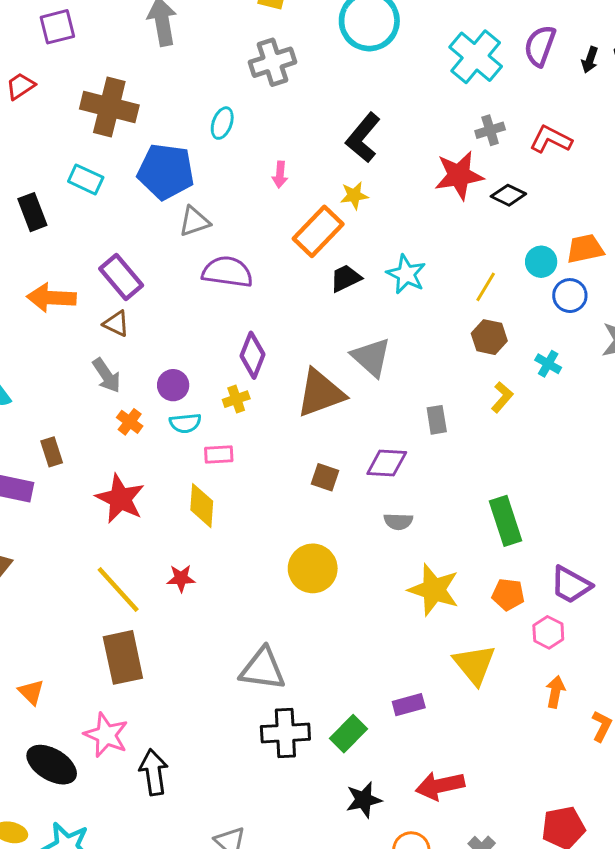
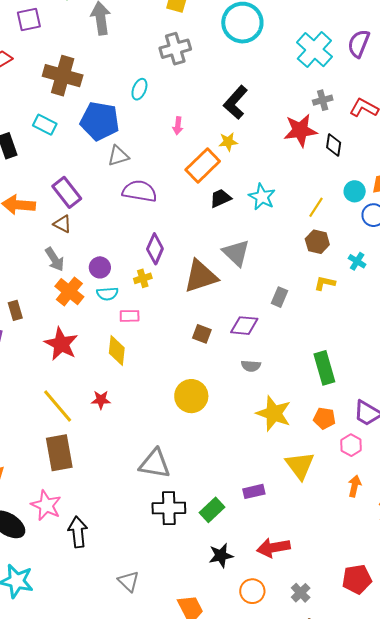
black diamond: (508, 195) -> (334, 145), turned 70
yellow L-shape: (502, 397) -> (325, 283), turned -120
gray rectangle: (437, 420) -> (280, 297), turned 30
orange cross: (130, 422) -> (69, 292), size x1.6

